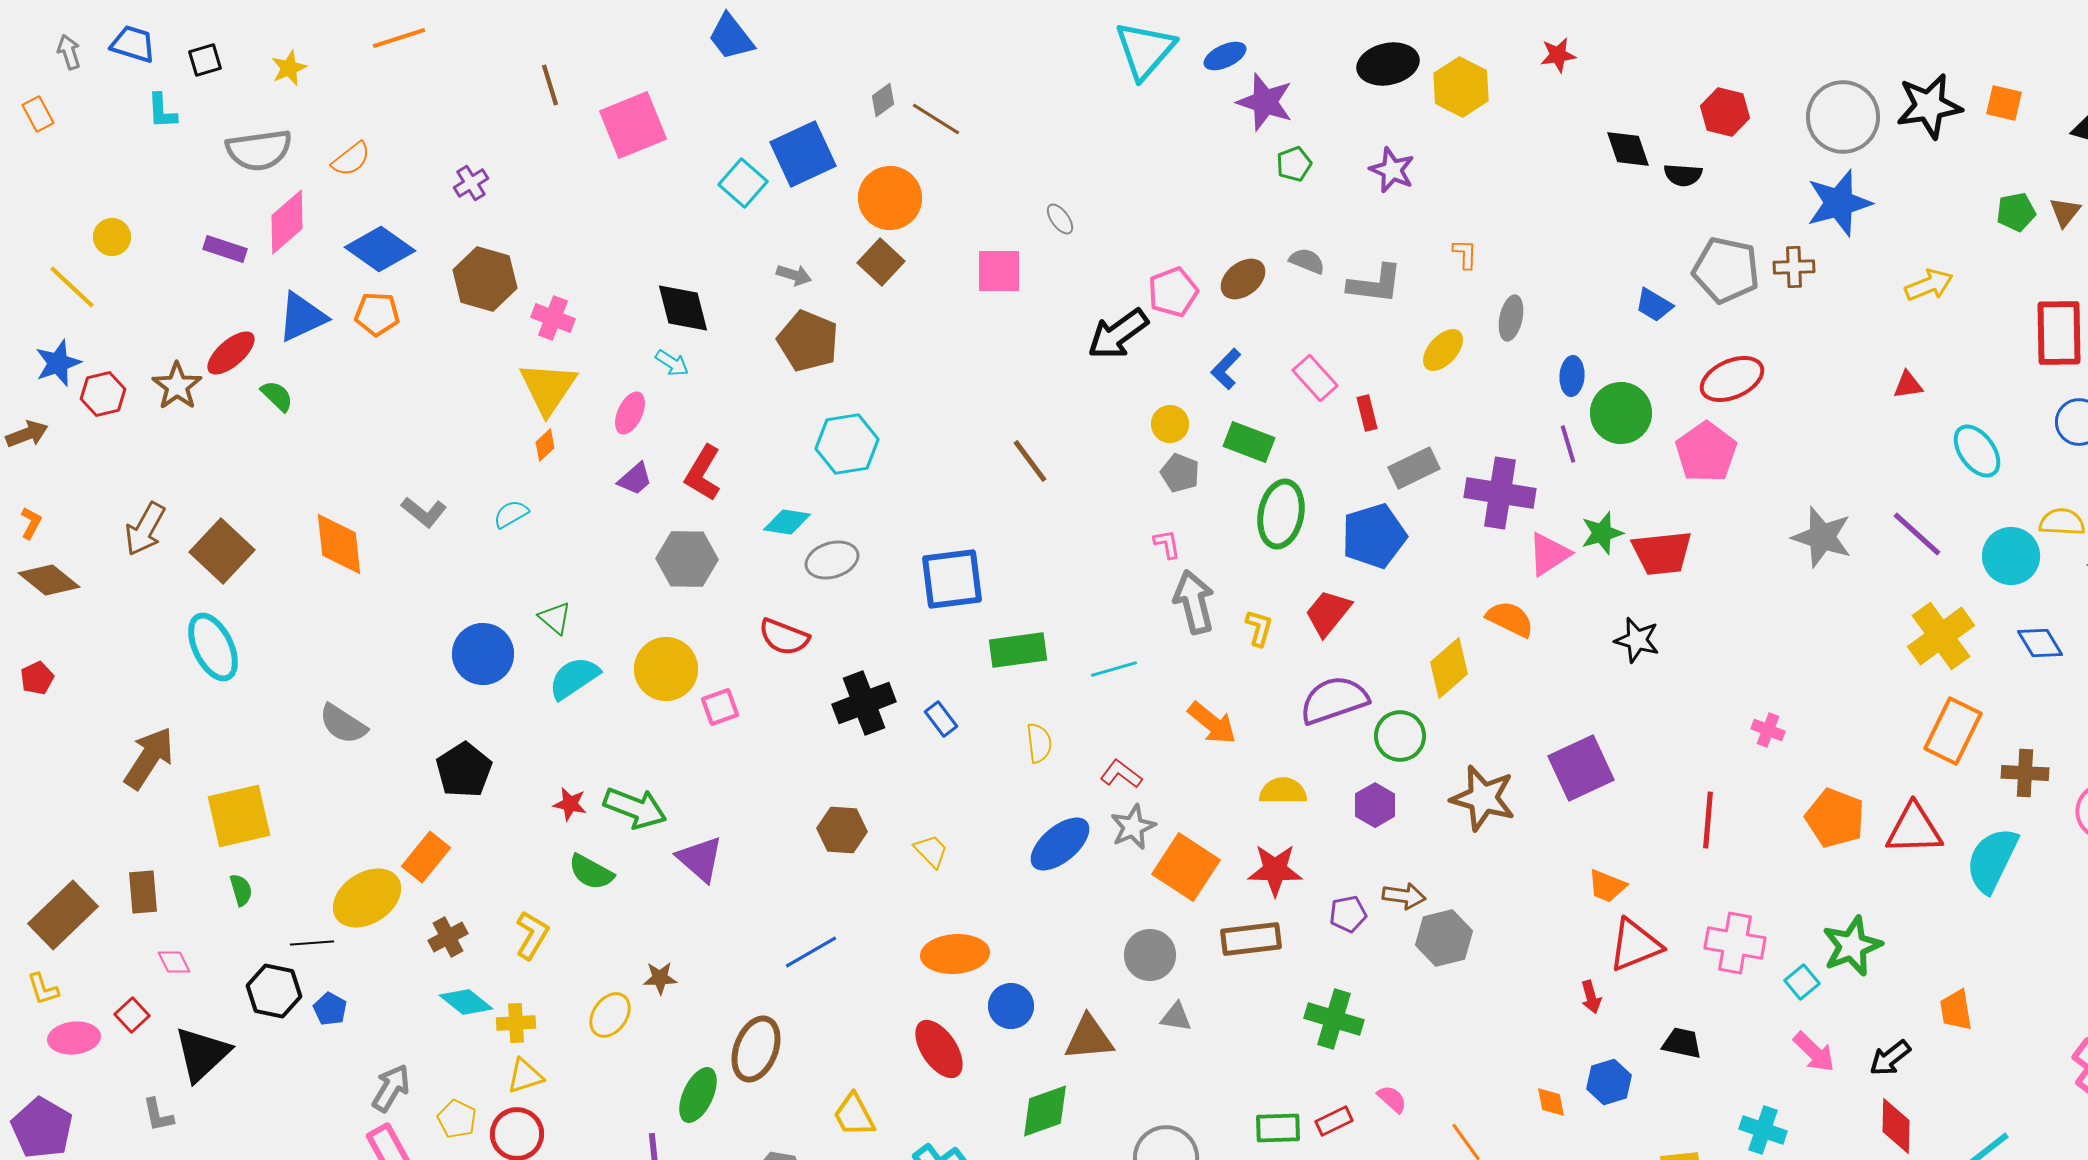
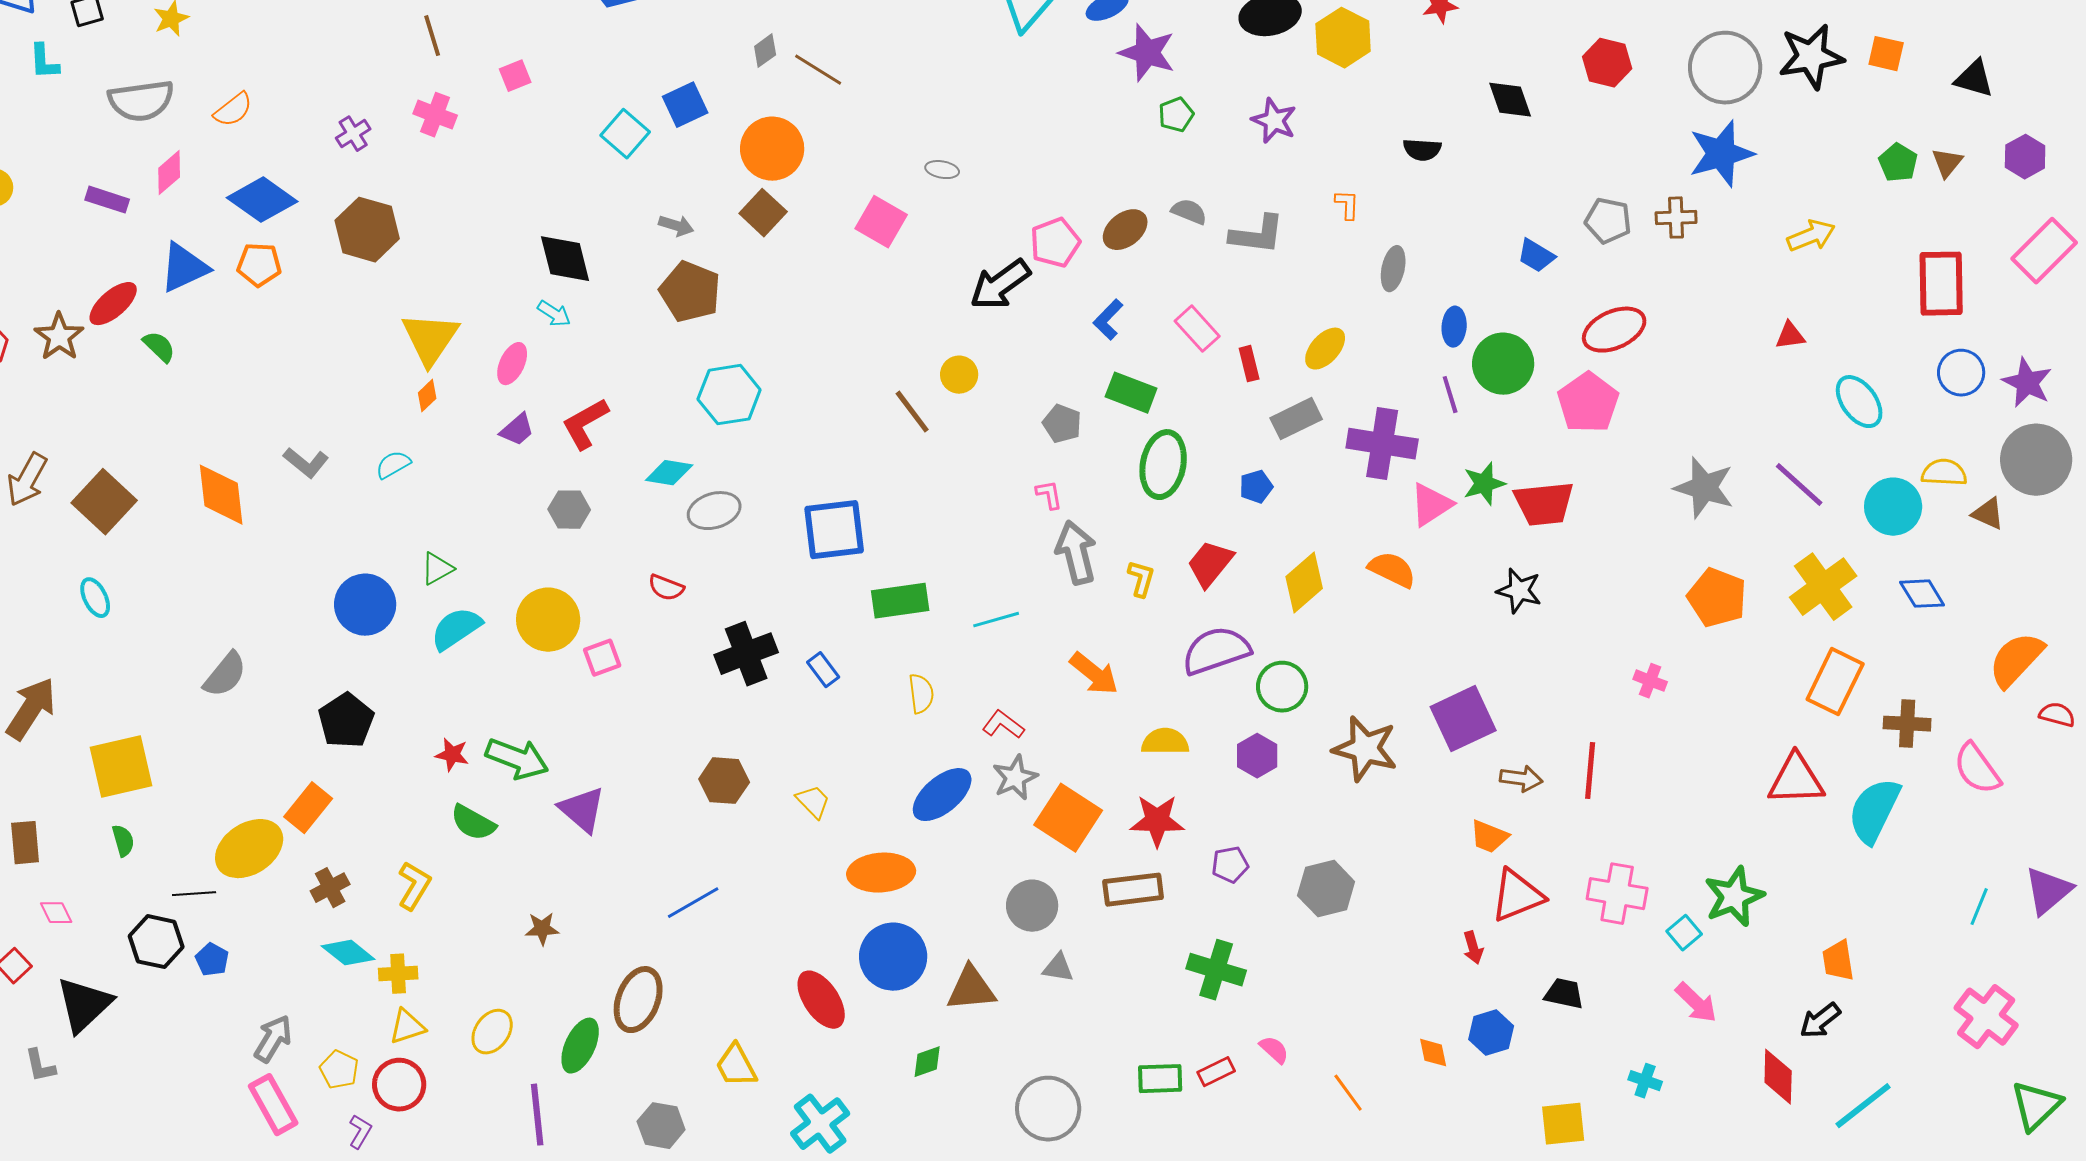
pink square: (633, 125) -> (515, 76), size x0.5
blue square: (803, 154) -> (685, 105), size x0.7
black semicircle: (1683, 175) -> (1422, 150), moved
green pentagon: (2016, 212) -> (1898, 163), turned -30
gray ellipse: (1060, 219) -> (942, 170), turned -44
pink diamond: (287, 222) -> (169, 173), size x0.7
gray pentagon: (1726, 270) -> (1608, 221), size x0.7
pink square: (999, 271) -> (881, 222), turned 30
pink cross: (553, 318) -> (435, 115), moved
yellow ellipse: (1443, 350) -> (1325, 349), moved
yellow circle: (1170, 424) -> (959, 375), moved
red L-shape: (703, 473) -> (585, 424), turned 30
blue pentagon: (1374, 536) -> (1256, 487), size x0.5
gray hexagon: (687, 559) -> (569, 510), size x0.7
green triangle: (555, 618) -> (437, 569), turned 51
red semicircle: (784, 637) -> (666, 588), size x0.7
cyan ellipse: (213, 647) -> (95, 598), size x0.6
yellow diamond: (1449, 668) -> (1304, 583), moved
gray semicircle: (343, 724) -> (225, 675), turned -84
orange pentagon: (1835, 818) -> (1717, 598), moved
brown arrow: (1404, 896) -> (1521, 779), moved
orange ellipse: (955, 954) -> (881, 873), moved
blue circle: (1011, 1006) -> (893, 957), size x1.5
yellow ellipse: (610, 1015) -> (492, 1032), moved
black arrow: (1890, 1058) -> (1820, 1021), moved
green diamond: (1045, 1111) -> (927, 1062), size x0.6
cyan cross: (1763, 1130) -> (1645, 1081), size x0.7

